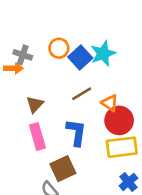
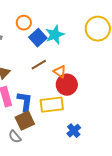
orange circle: (59, 48) -> (24, 23), moved
blue L-shape: (76, 132) -> (25, 102), moved
yellow rectangle: (122, 147) -> (52, 105), moved

